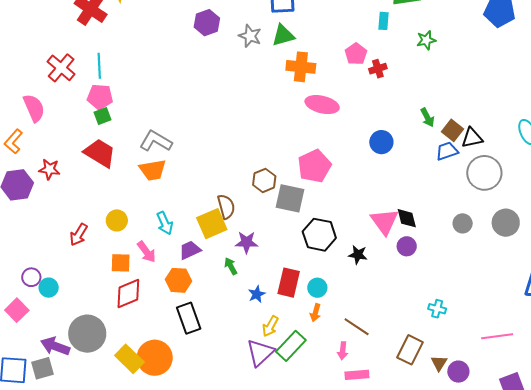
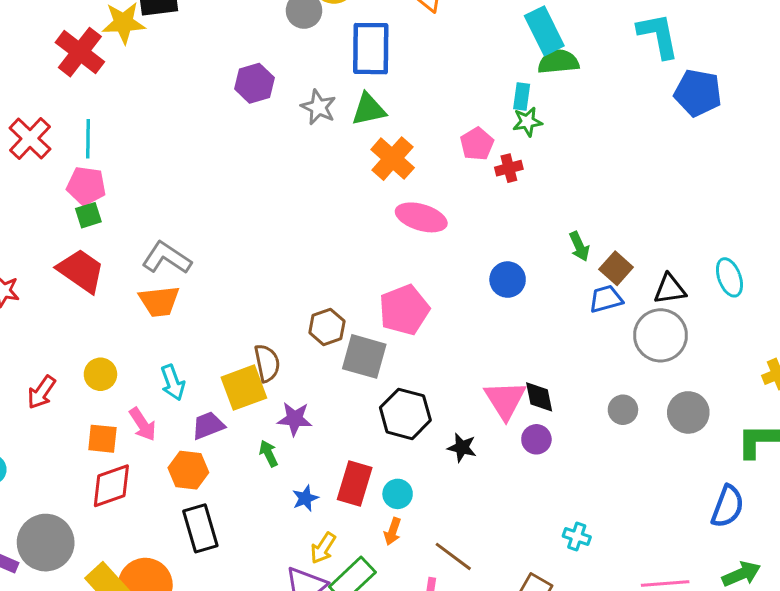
green star: (426, 40) -> (527, 122), moved
orange cross: (301, 67) -> (393, 159), turned 32
black triangle: (472, 138) -> (670, 289), moved

